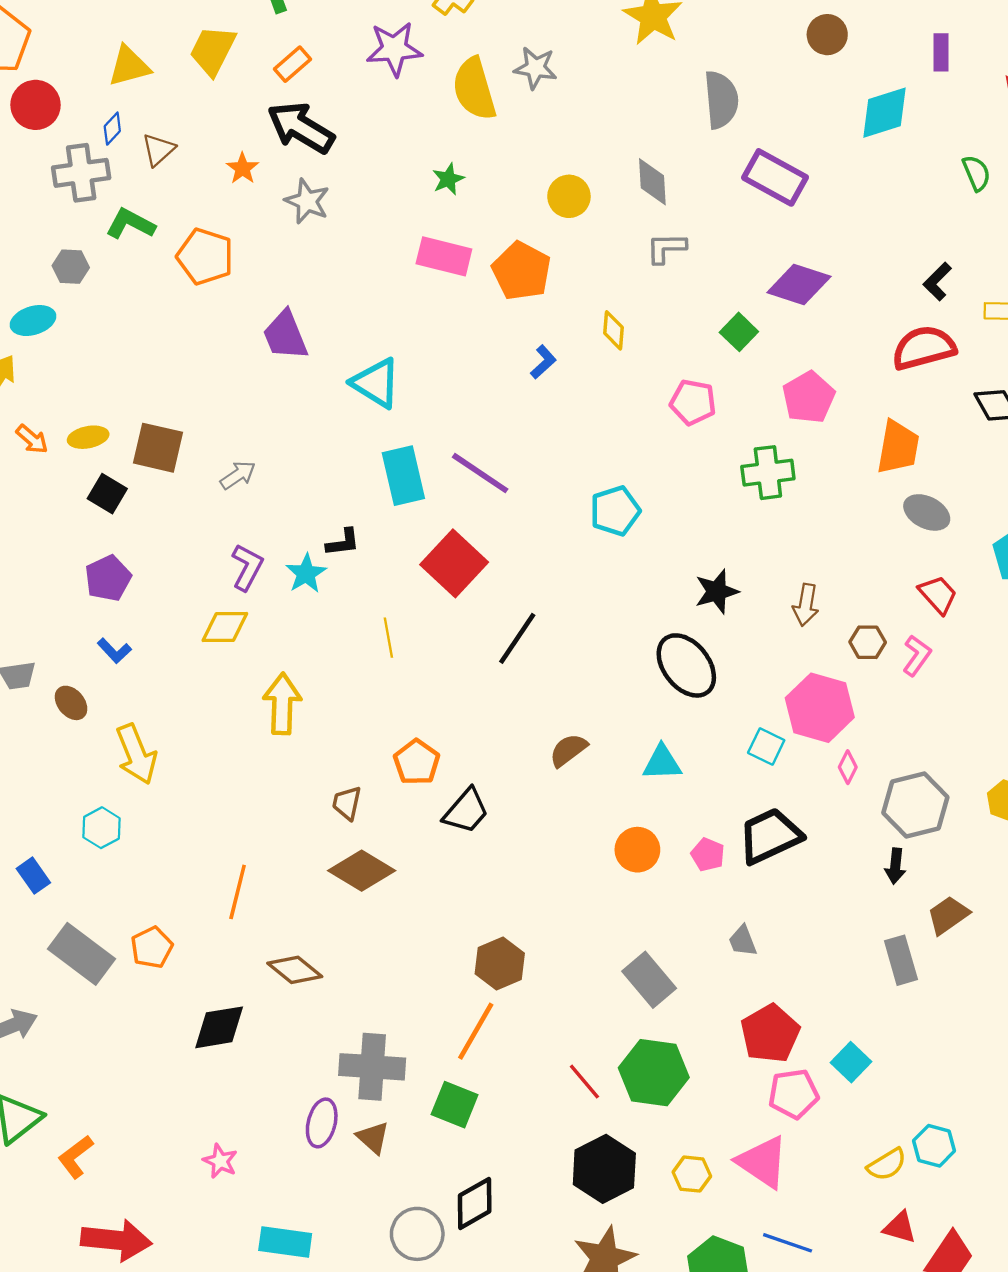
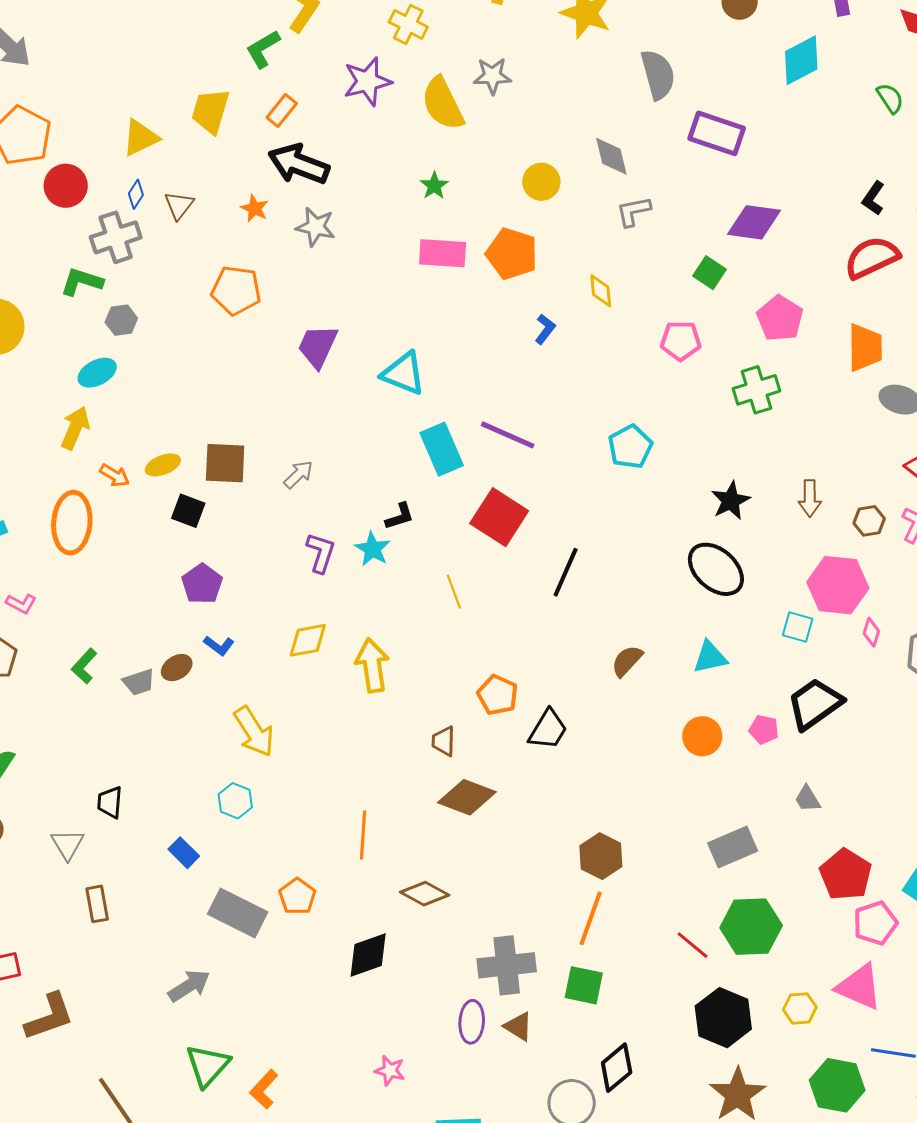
green L-shape: (130, 224) -> (82, 282), moved
purple trapezoid: (285, 335) -> (318, 346), turned 57
yellow diamond: (225, 627) -> (308, 640), moved
brown ellipse: (71, 703) -> (177, 668), moved, turned -72
gray rectangle: (649, 980) -> (733, 847), turned -63

